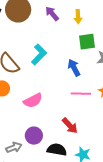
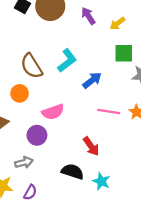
yellow arrow: (78, 17) -> (117, 23), turned 48
blue arrow: (74, 68) -> (92, 80), moved, turned 72
purple circle: (34, 136) -> (37, 135), moved

